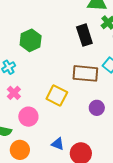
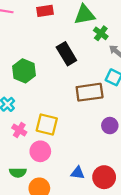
black rectangle: (84, 35) -> (66, 54), moved
yellow square: (57, 95) -> (47, 124), moved

